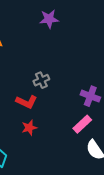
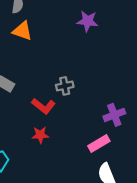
purple cross: (90, 96) -> (114, 115), turned 36

